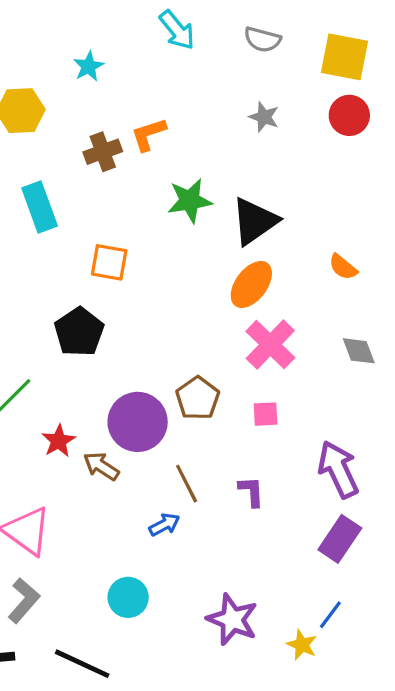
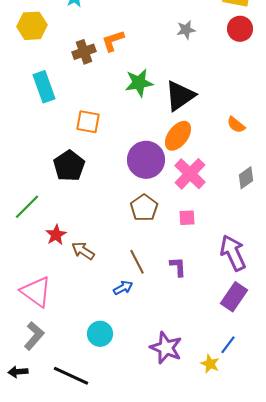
gray star: (264, 117) -> (186, 30), turned -30
gray diamond: (359, 351) -> (246, 178), turned 75
purple circle: (138, 422) -> (146, 160), moved

